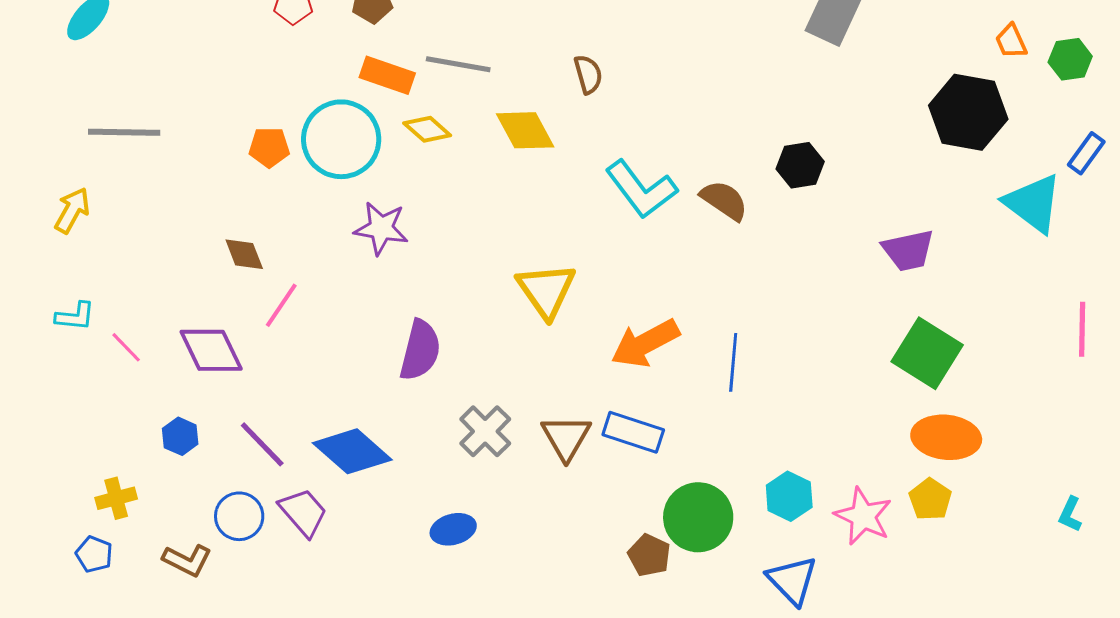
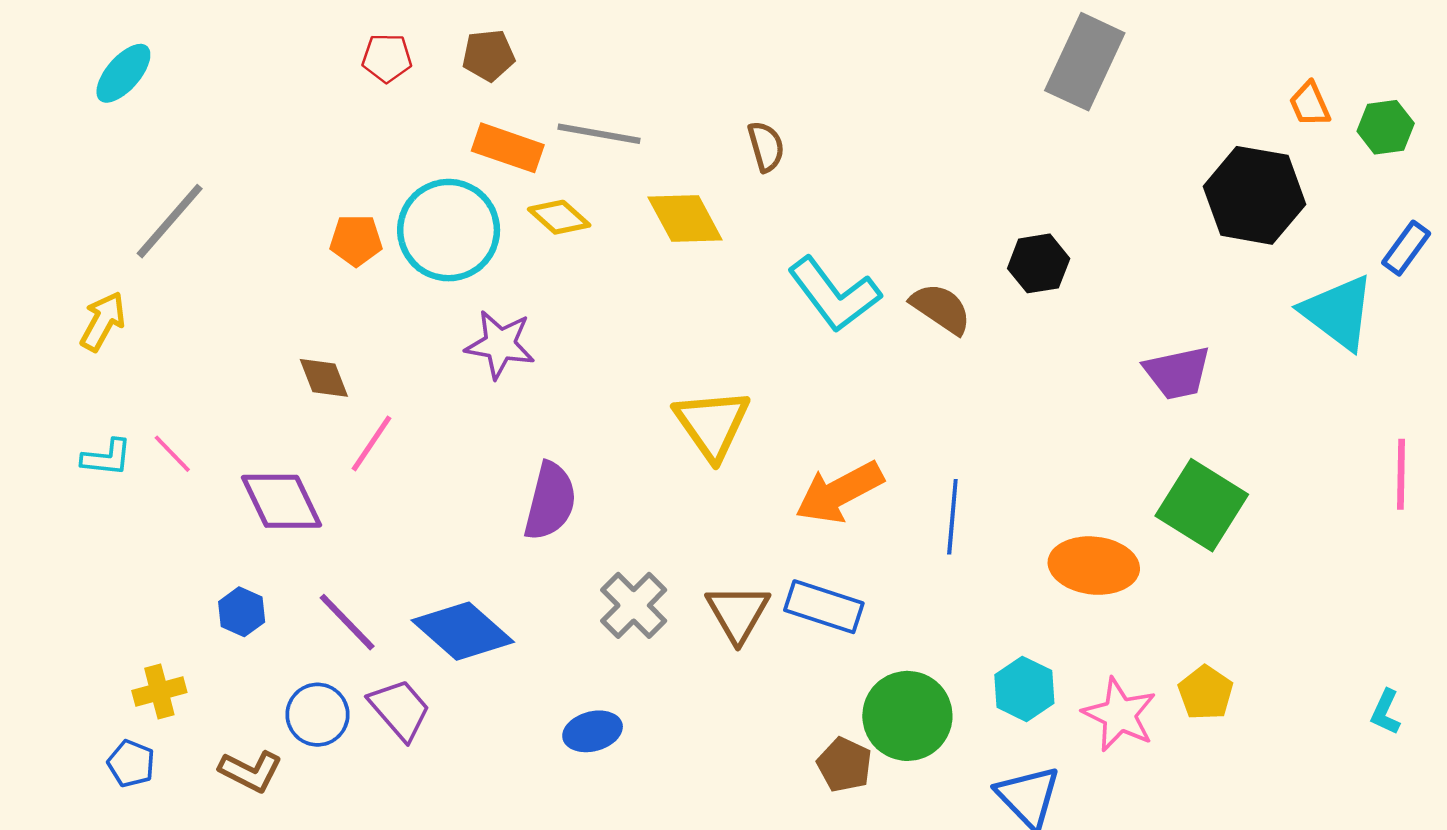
gray line: (124, 132) -> (170, 221), turned -50
pink line: (126, 347) -> (172, 454), moved
orange ellipse: (946, 437) -> (1094, 566), moved

